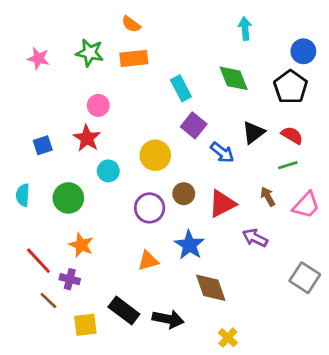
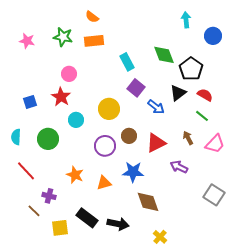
cyan arrow: (245, 28) -> (186, 20), moved
black pentagon: (291, 87) -> (191, 69), moved
green line: (288, 165) -> (202, 116), turned 56
orange star: (81, 245) -> (75, 175), moved
blue star: (189, 245) -> (133, 172), turned -30
red line: (38, 261) -> (26, 171), moved

